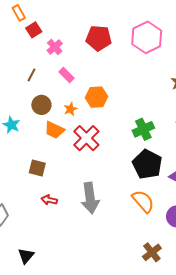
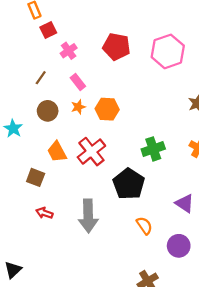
orange star: (70, 109) -> (78, 107), moved
orange trapezoid: (54, 130) -> (57, 152), moved, turned 30
black pentagon: (147, 164) -> (129, 184), moved
orange semicircle: (143, 201) -> (144, 226), size x0.7

